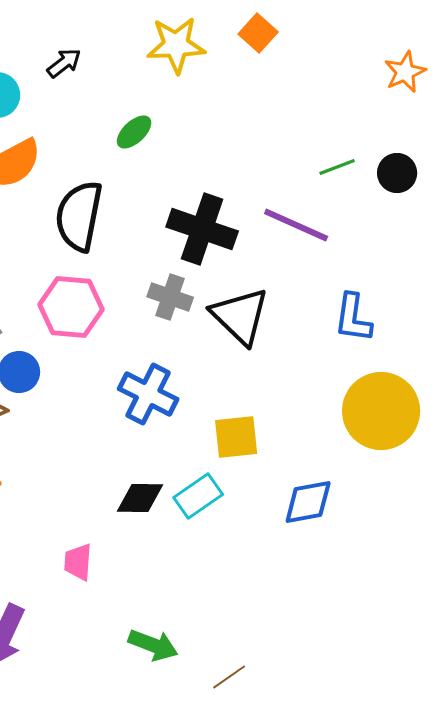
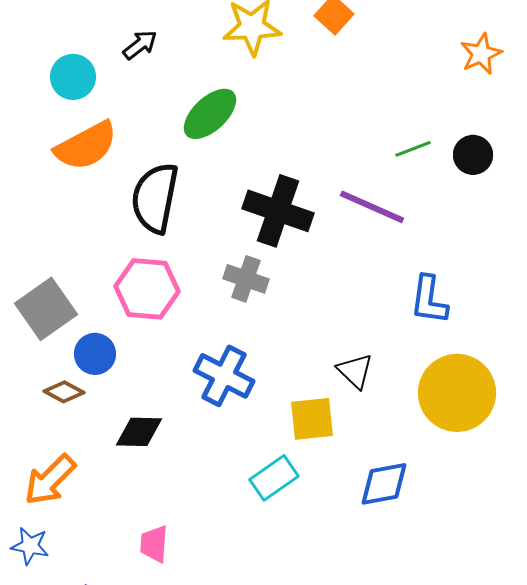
green ellipse: (134, 132) -> (210, 114), size x1.5
black triangle: (240, 316) -> (355, 371), moved, size x0.6
black diamond: (140, 498) -> (139, 432), moved

